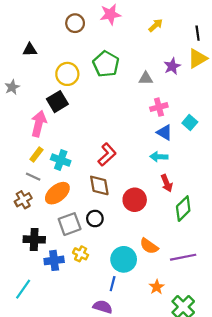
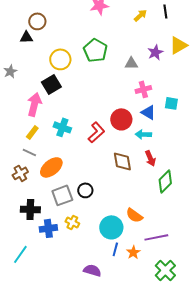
brown circle: (75, 23) -> (37, 21), moved
black line: (198, 33) -> (165, 11), moved
cyan square: (190, 123) -> (171, 103), turned -32
cyan cross: (61, 160) -> (62, 127), moved
brown diamond: (99, 185) -> (122, 161), moved
red circle: (135, 200) -> (121, 119), moved
purple line: (183, 257) -> (156, 237), moved
blue line: (113, 284) -> (115, 249), moved
orange star: (157, 287) -> (133, 252), moved

